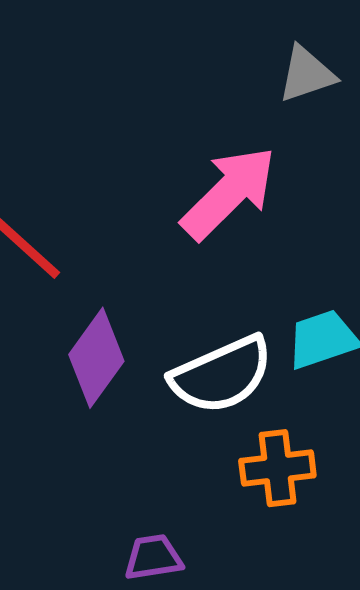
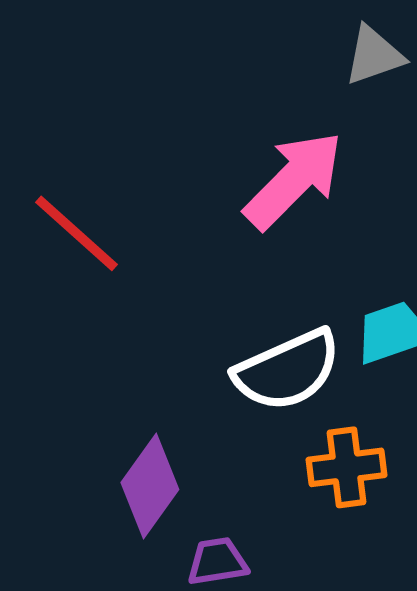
purple diamond: (96, 358) -> (150, 486), moved

